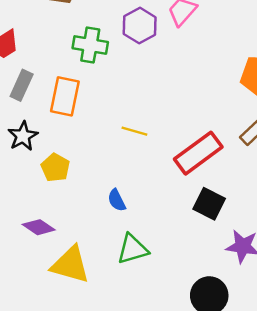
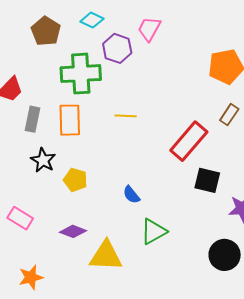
green cross: (90, 45) -> (81, 74), size x1.4
yellow line: (134, 131) -> (126, 116), moved

